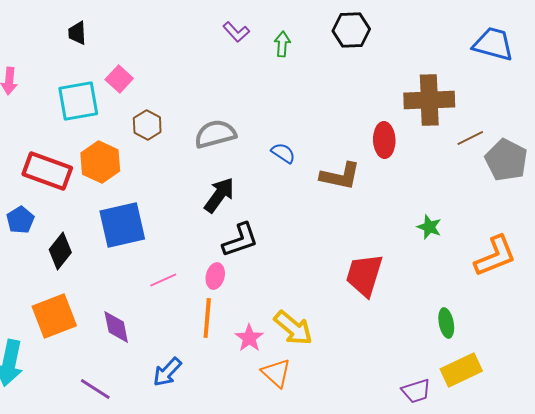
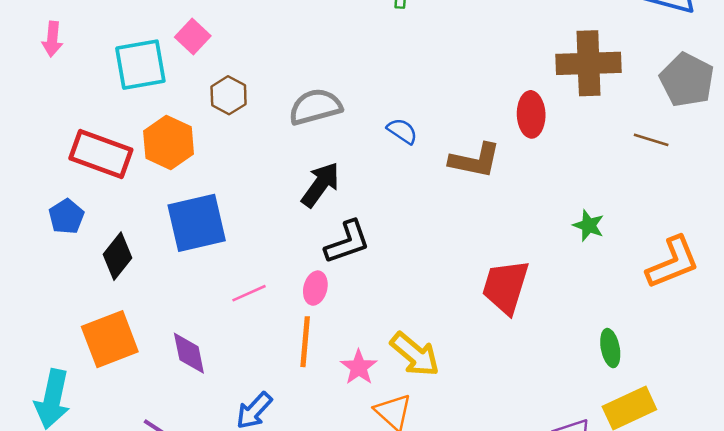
brown line: (470, 138) -> (651, 140), moved, turned 44
gray pentagon: (506, 160) -> (687, 80), moved

